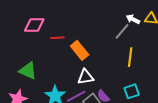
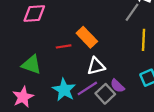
red line: (57, 38) -> (64, 46), moved

